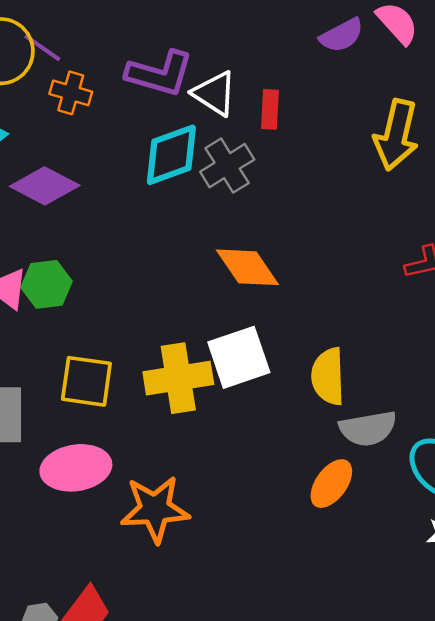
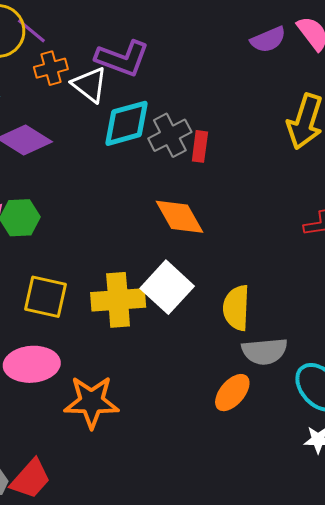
orange cross: (71, 93) -> (51, 68), turned -36
white triangle: (215, 93) -> (90, 85), moved
red rectangle: (270, 109) -> (200, 146), moved
white square: (239, 357) -> (167, 287), turned -33

